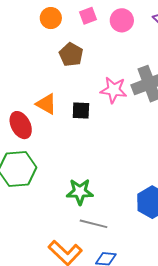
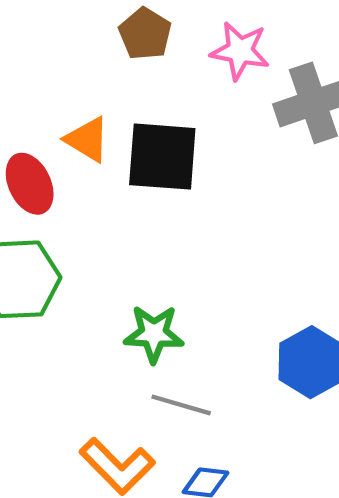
pink star: (114, 90) -> (240, 51), moved
black square: (81, 111) -> (162, 157), size x1.8

